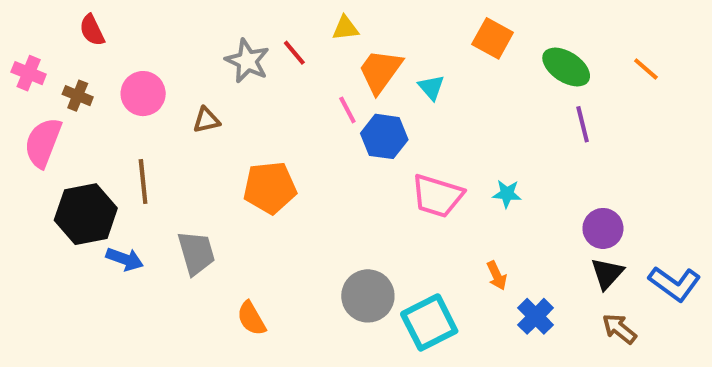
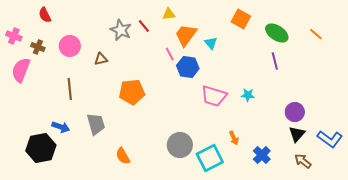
purple line: (583, 124) -> (275, 61), moved
black hexagon: (86, 214) -> (41, 148), moved
orange arrow: (497, 275) -> (234, 138), moved

